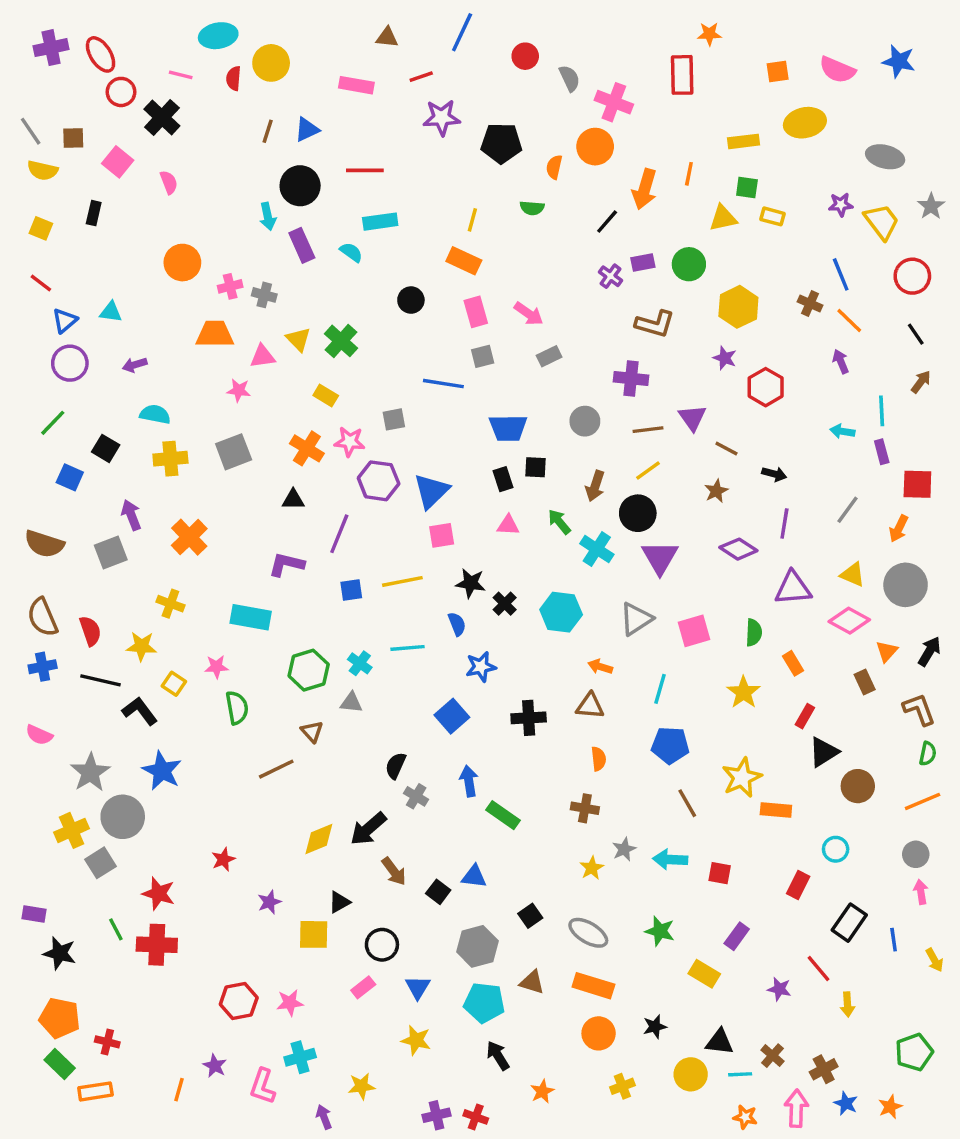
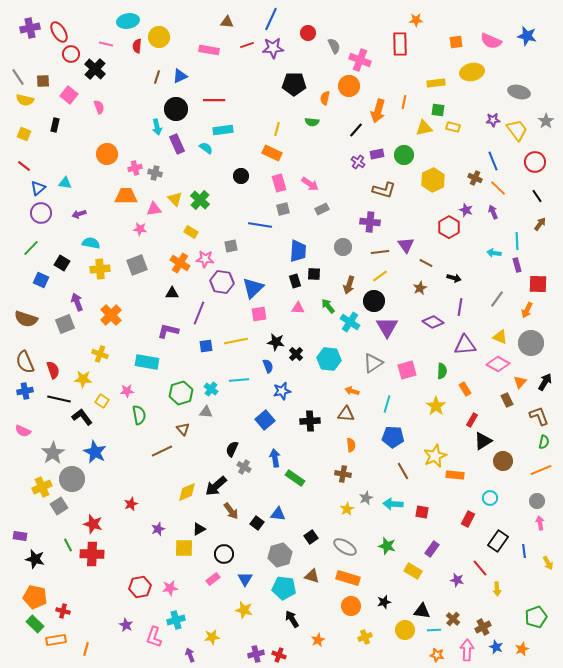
purple star: (442, 118) -> (273, 48), moved
purple star: (725, 358) -> (466, 210), moved
blue trapezoid: (508, 428) -> (298, 251), turned -85
orange line: (179, 1090) -> (86, 649), moved

